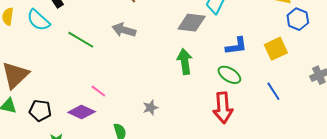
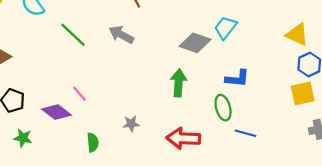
yellow square: (276, 49) -> (303, 93), moved
green ellipse: (229, 75) -> (223, 108), turned 30
blue line: (273, 91) -> (245, 133), moved, turned -54
red arrow: (223, 108) -> (183, 138), moved, turned 84

